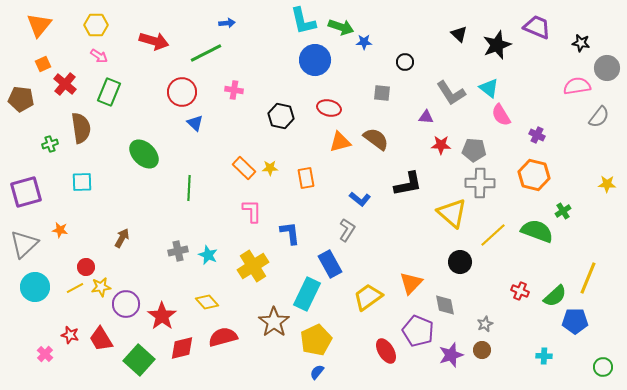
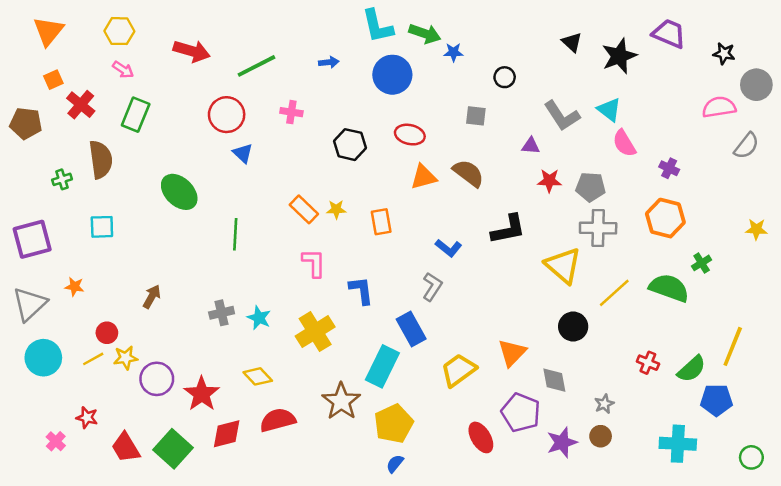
blue arrow: (227, 23) -> (329, 62), moved
red trapezoid: (101, 339) -> (126, 447), moved
cyan cross: (544, 356) -> (678, 444), size x1.8

